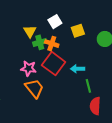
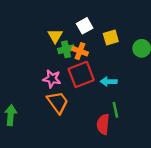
red square: (54, 64) -> (81, 74), turned 30
green line: (88, 86) -> (115, 110), moved
red semicircle: (95, 106) -> (103, 124), moved

